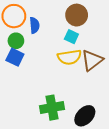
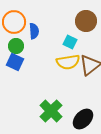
brown circle: (77, 15) -> (86, 21), moved
green cross: (52, 108) -> (51, 111), turned -35

